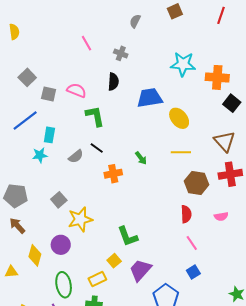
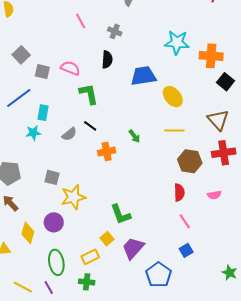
gray square: (59, 200) -> (52, 177), turned -35

